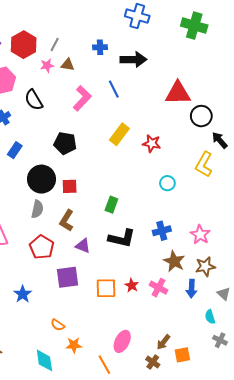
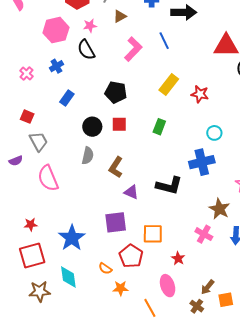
pink star: (47, 65) -> (90, 26), moved
brown triangle: (68, 65) -> (120, 16), turned -40
black circle: (41, 179) -> (92, 127), size x0.7
red square: (70, 186) -> (119, 124), moved
green rectangle: (111, 205) -> (159, 127), moved
blue cross: (162, 231) -> (202, 162), moved, size x1.4
red pentagon: (42, 247) -> (131, 256), moved
red star: (132, 285) -> (178, 258), moved
blue star: (23, 294) -> (72, 238), size x1.5
pink ellipse: (122, 341) -> (168, 286), turned -45
cyan diamond: (44, 360) -> (68, 277), moved

